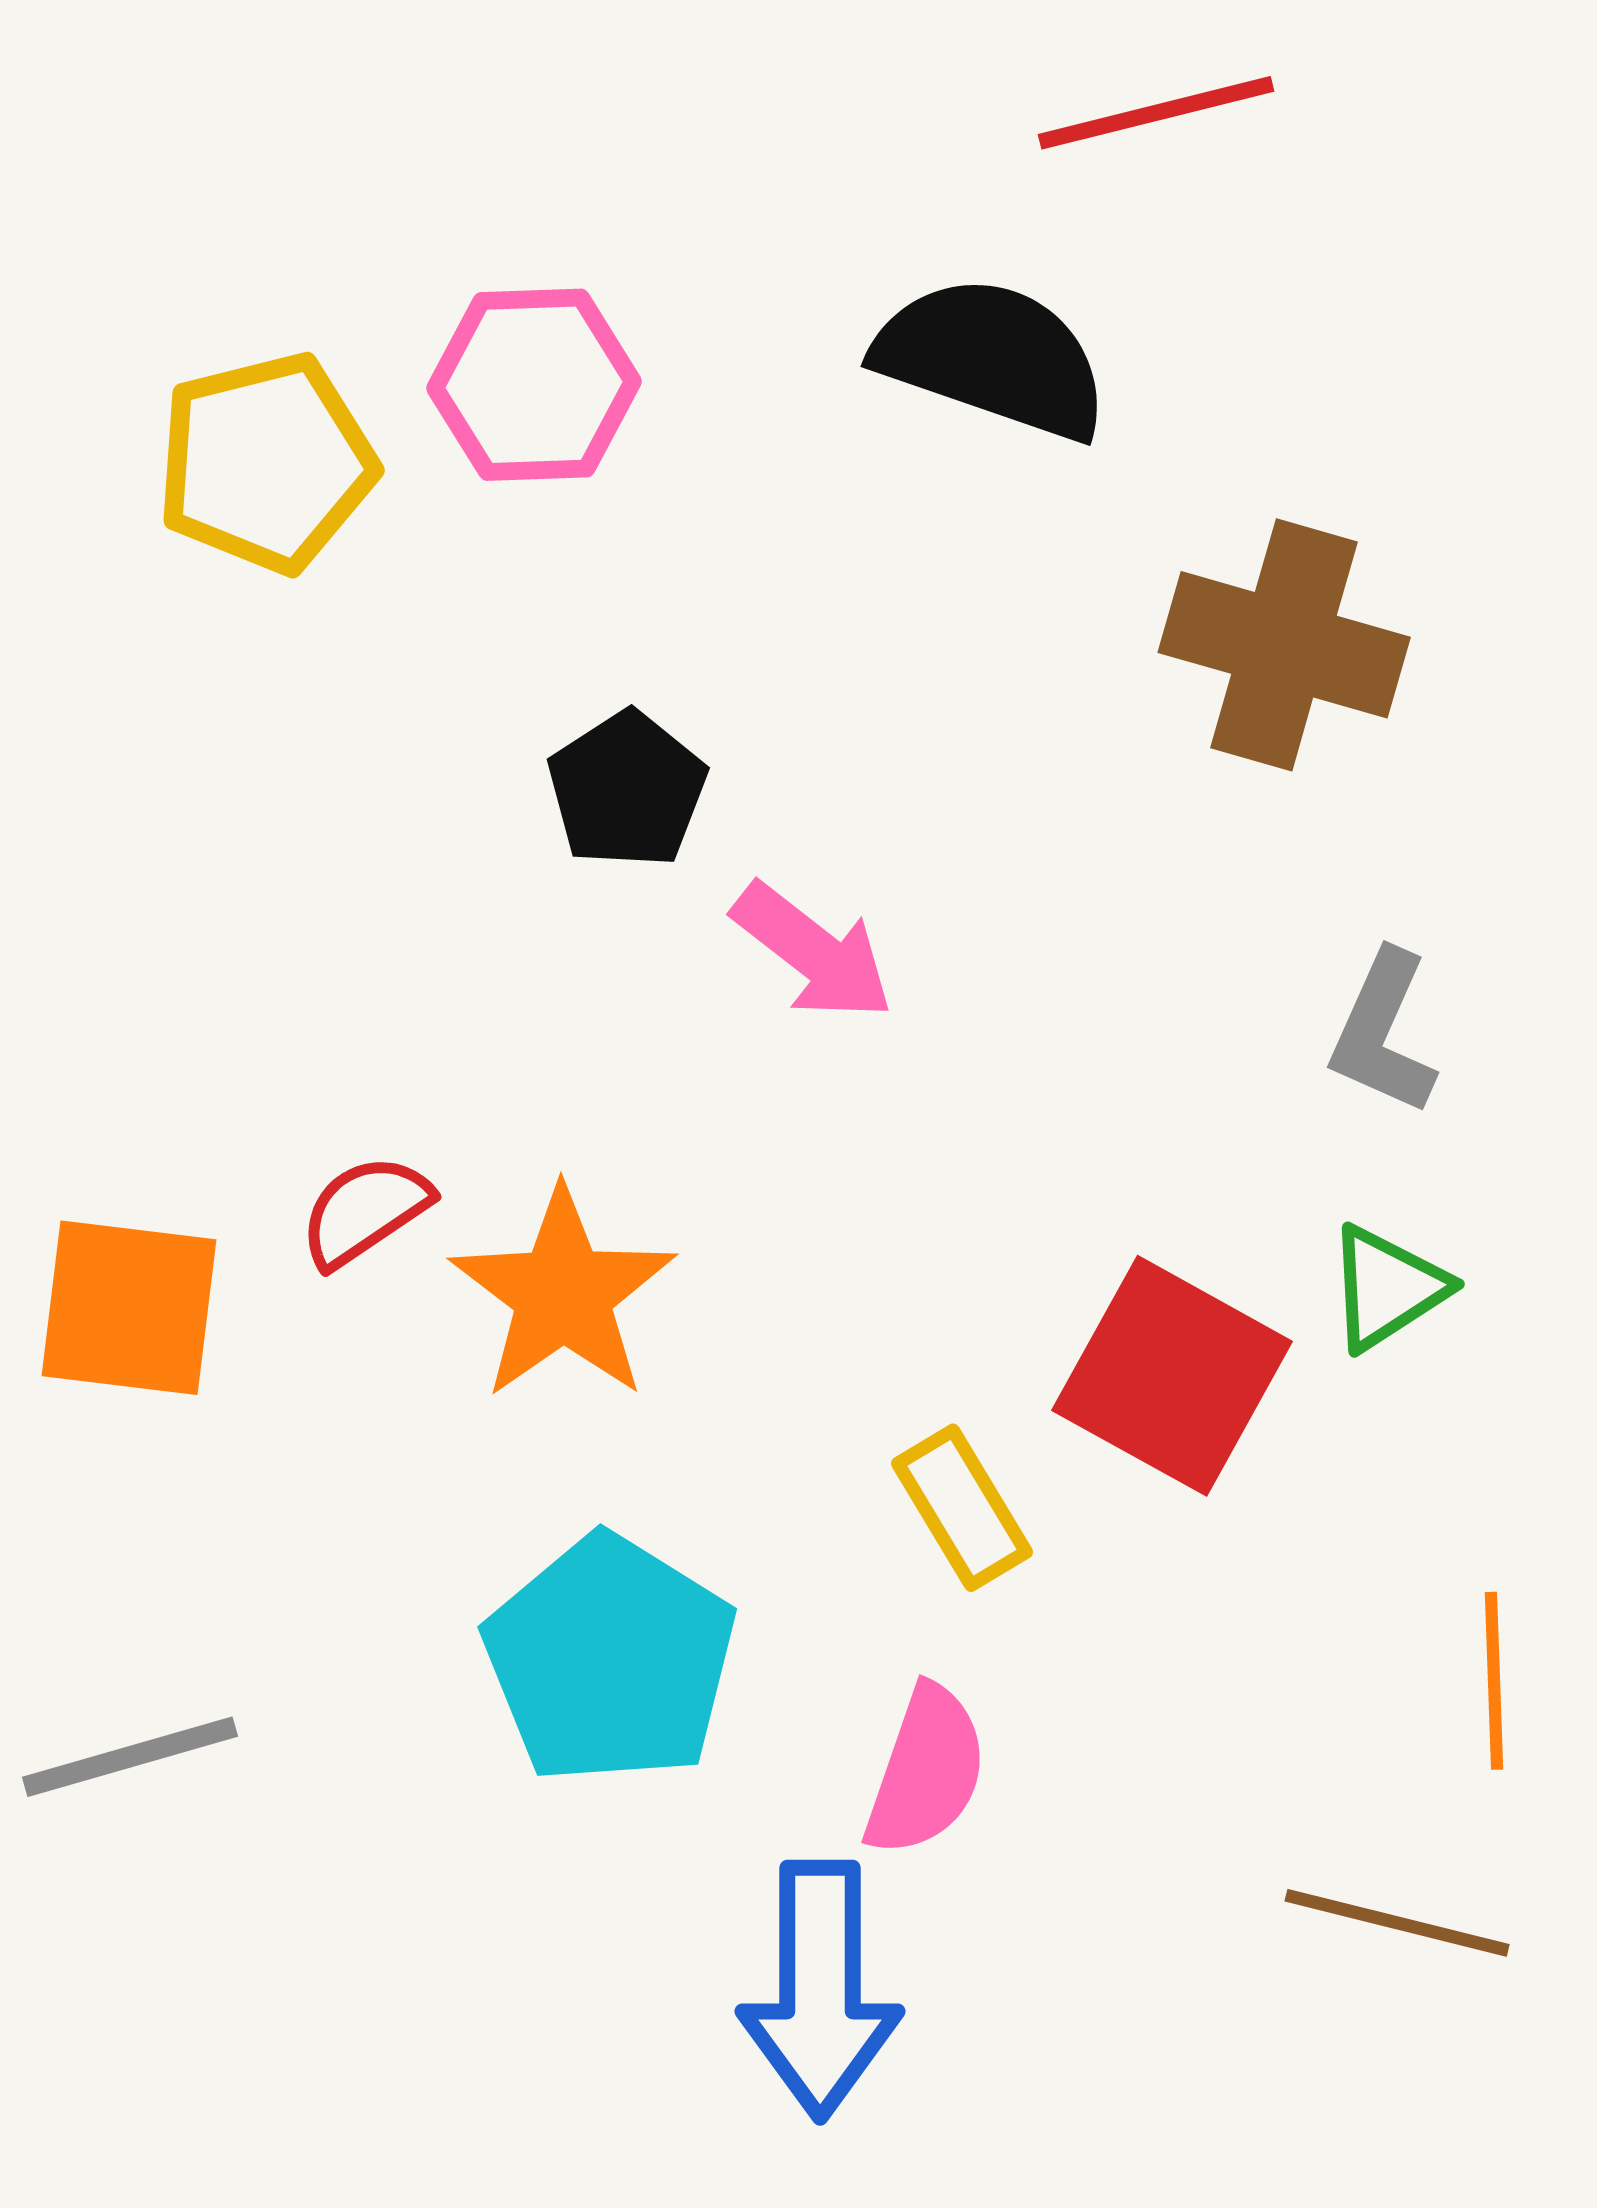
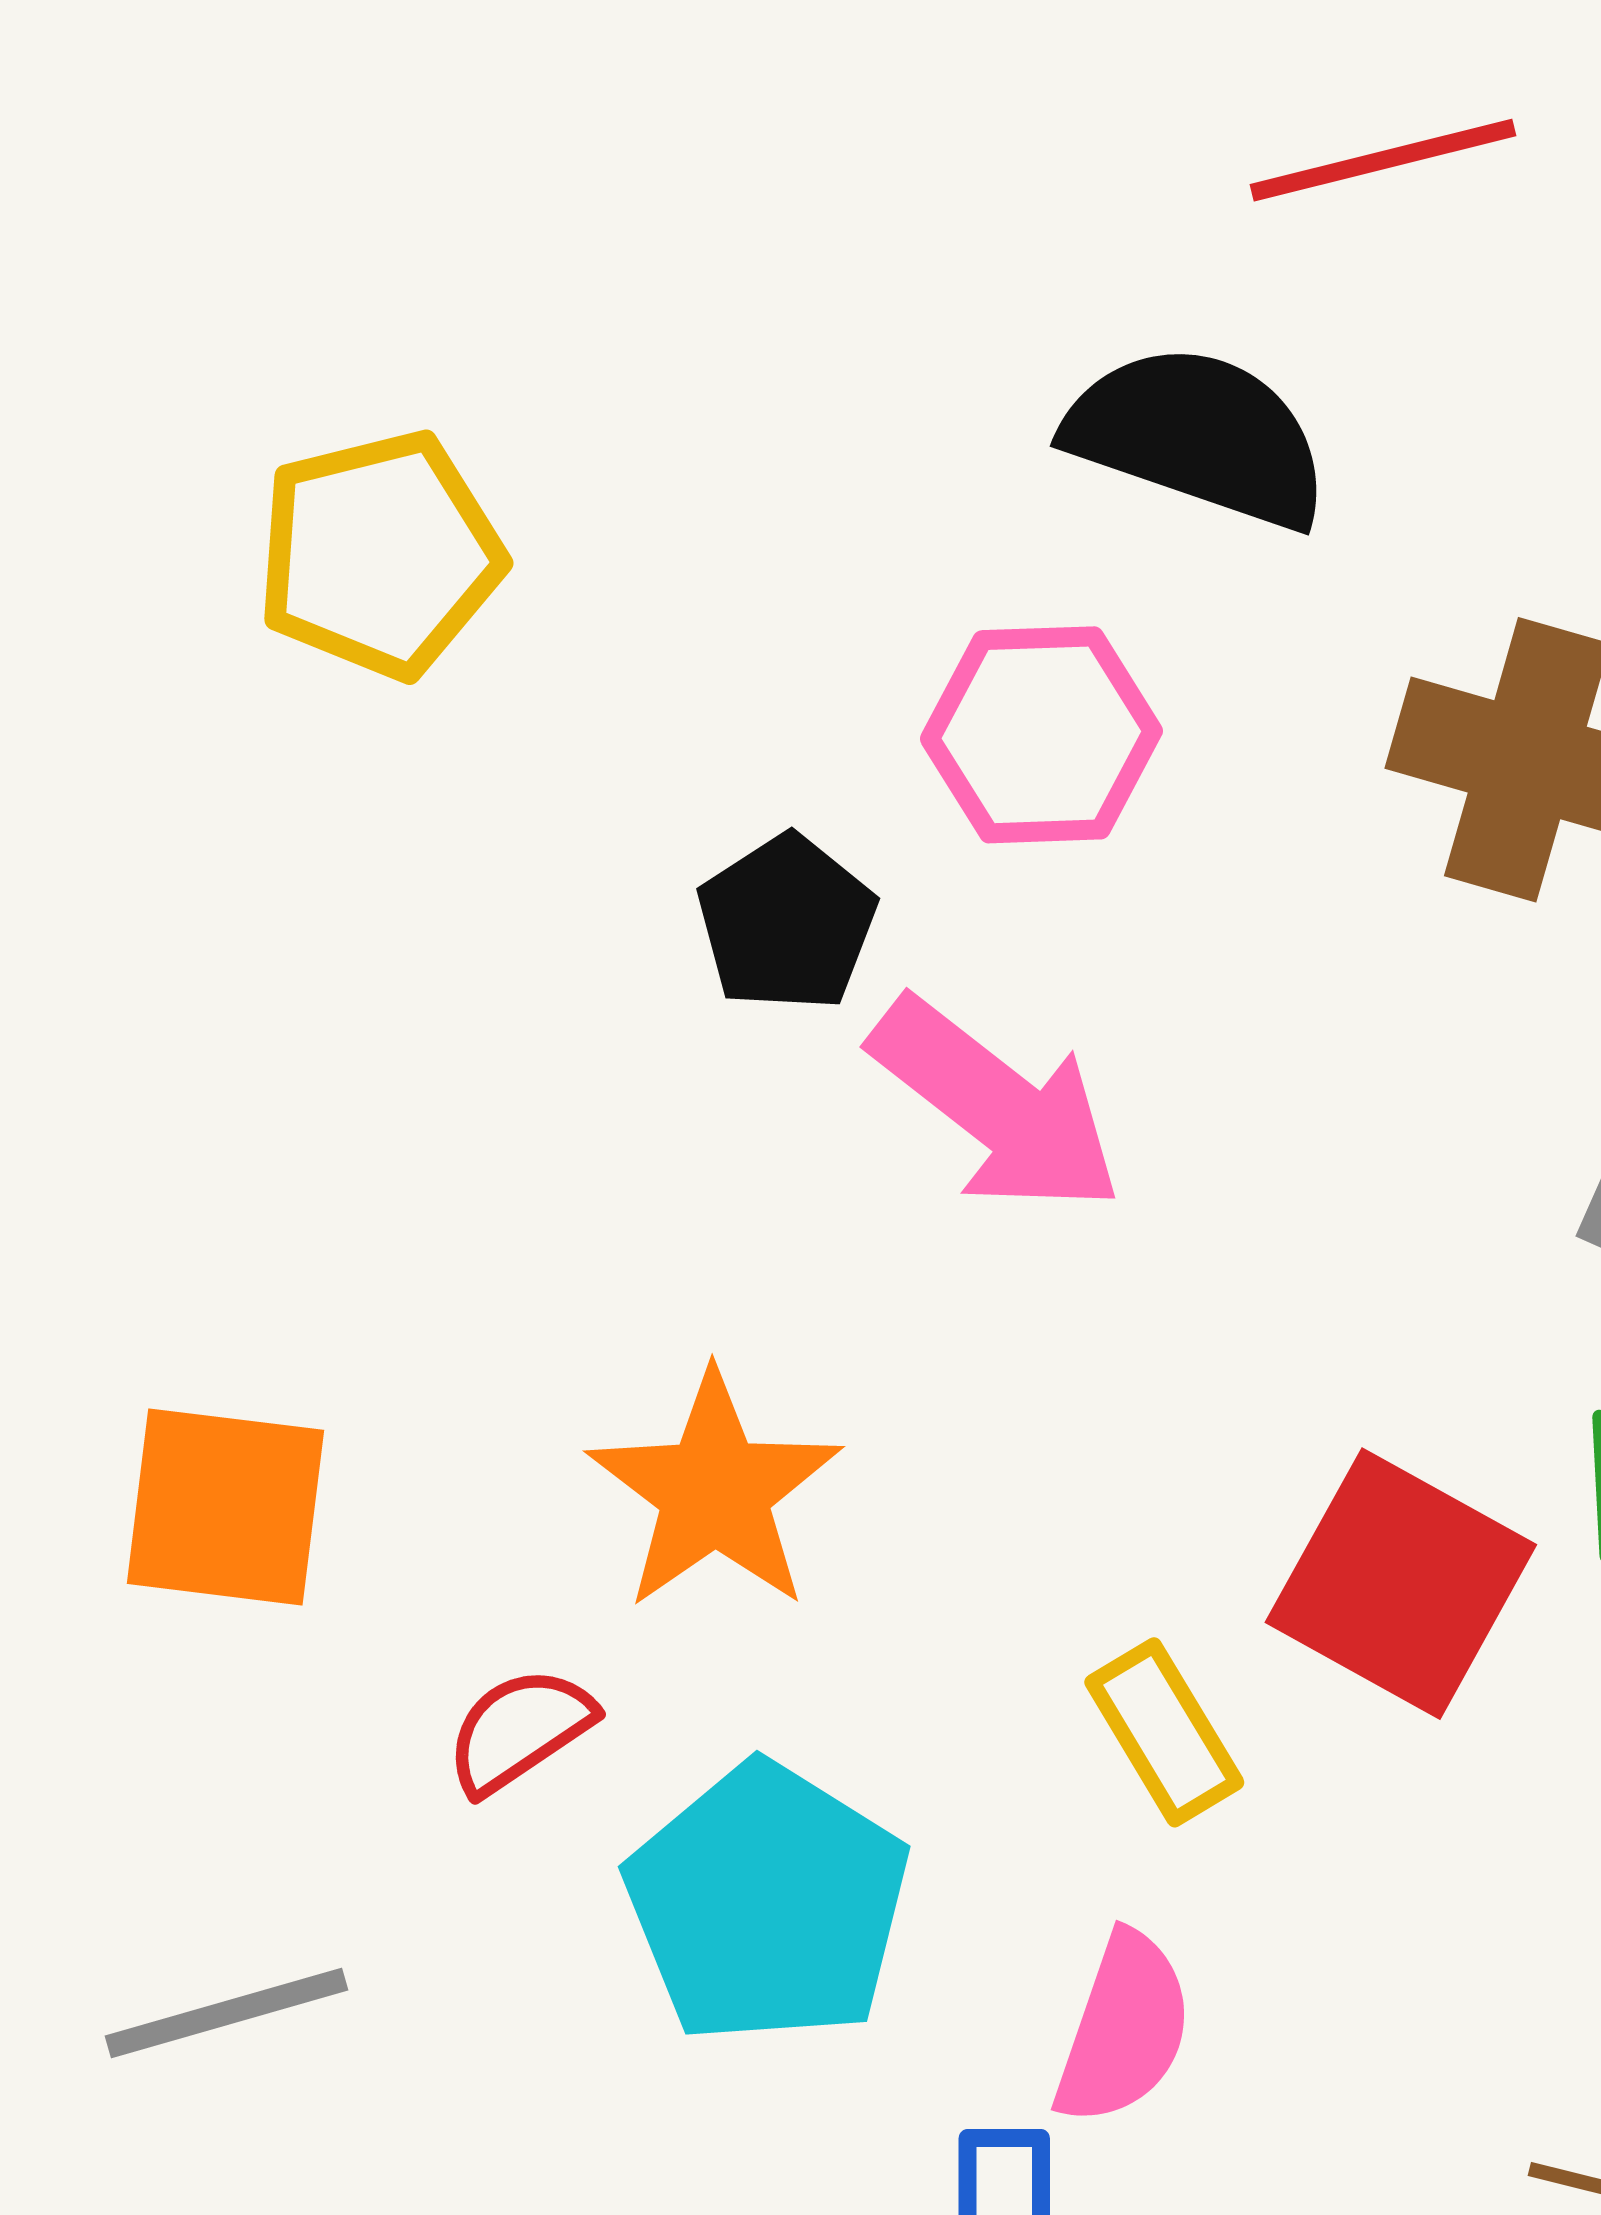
pink hexagon: (534, 385) -> (1041, 735), moved
pink arrow: (813, 952) -> (996, 1106), size x1.4
red semicircle: (365, 1211) -> (520, 1730), moved

